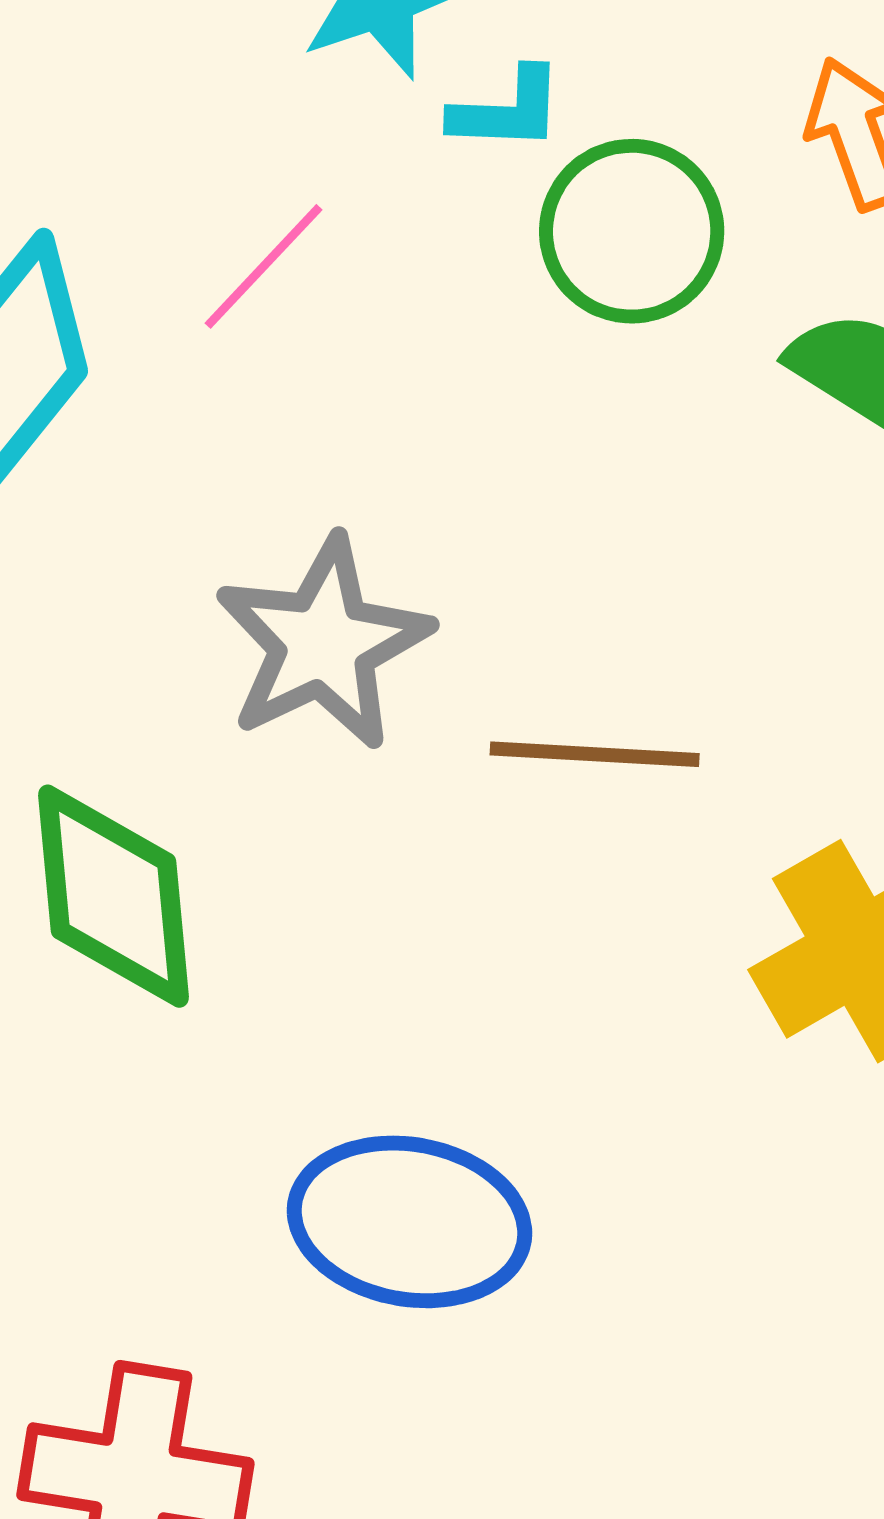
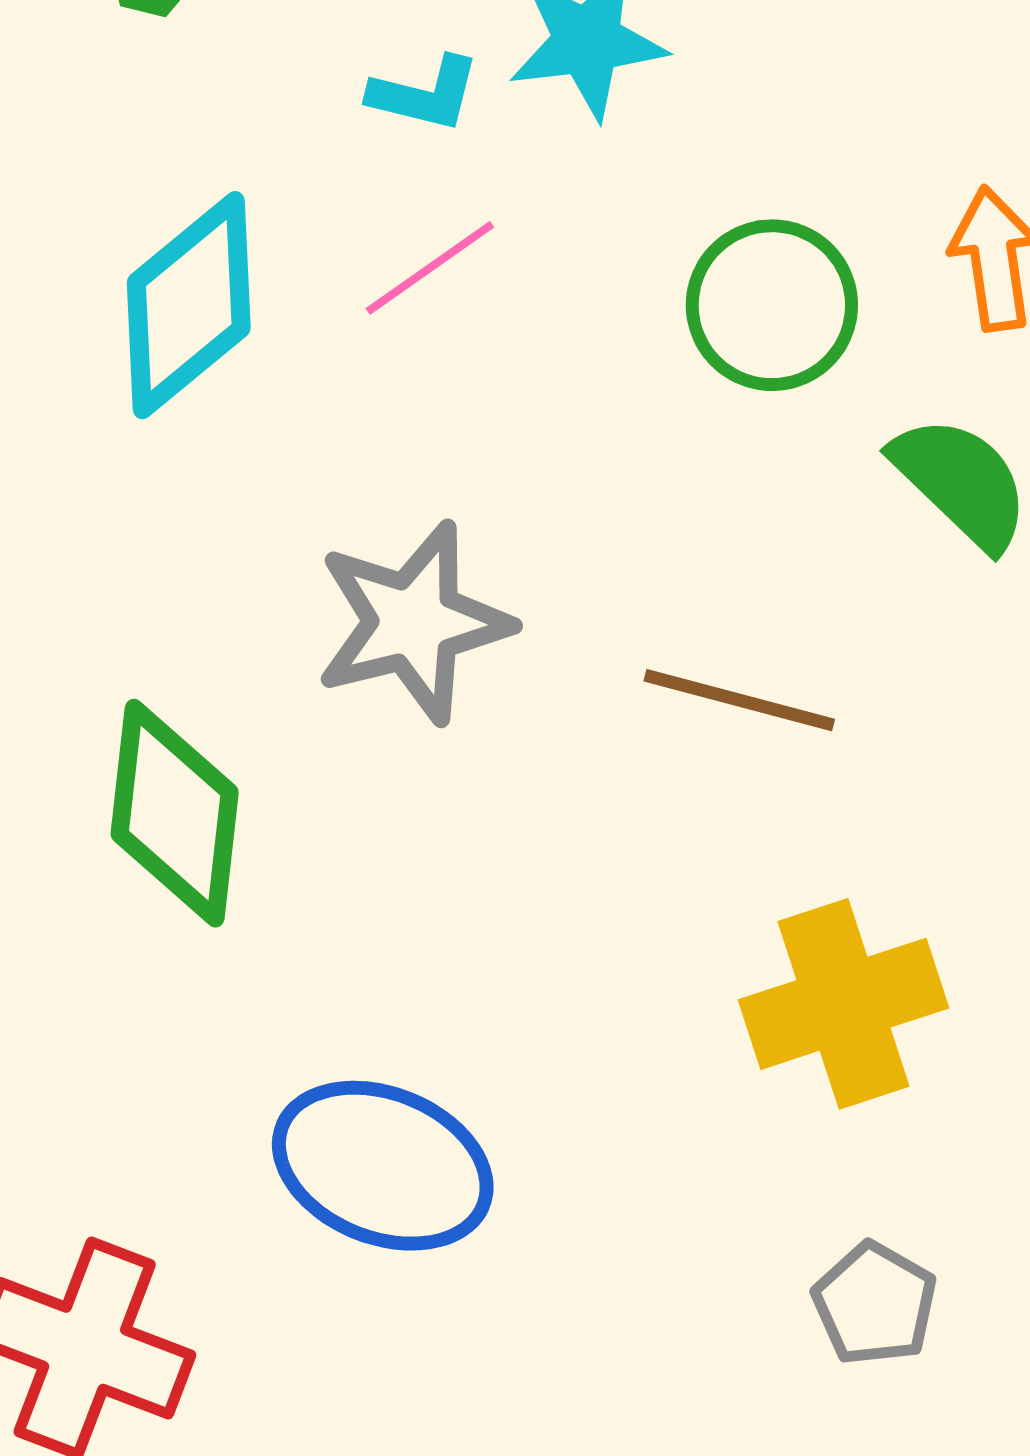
cyan L-shape: (507, 110) -> (425, 94), moved
brown line: (595, 754) -> (739, 700), moved

